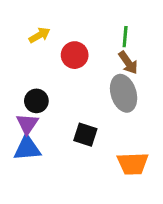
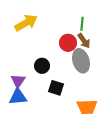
yellow arrow: (39, 35) -> (26, 23), size x1.6
red circle: (75, 55) -> (68, 43), moved
black circle: (36, 101) -> (42, 66), moved

